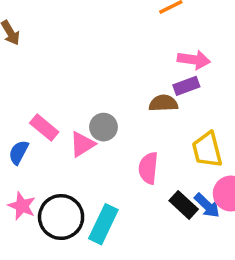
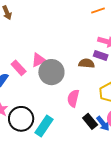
purple rectangle: (186, 86) -> (101, 56), turned 32
gray circle: (103, 127) -> (51, 72), size x1.6
pink triangle: (82, 144) -> (39, 60), moved

